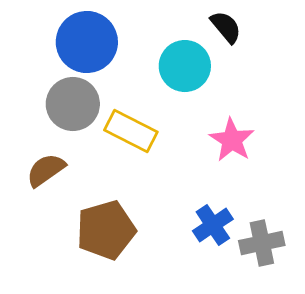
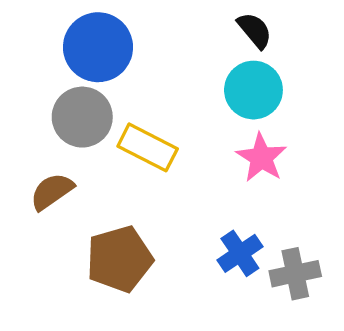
cyan circle: (185, 66) -> (253, 90), moved

